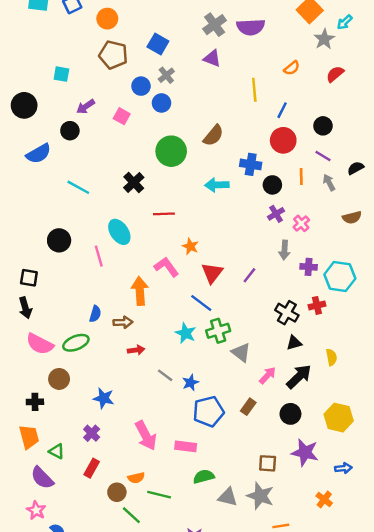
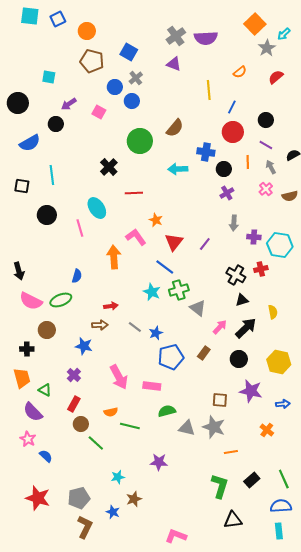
cyan line: (78, 187) -> (52, 175), moved, turned 54
pink cross: (301, 223) -> (266, 189), moved
black square: (29, 278) -> (22, 186), moved
brown arrow: (123, 322) -> (100, 325), moved
brown circle: (117, 492) -> (81, 424), moved
green line: (131, 515) -> (96, 443), moved

